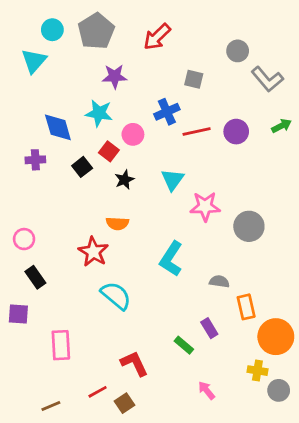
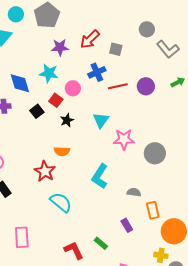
red arrow: (157, 37) -> (90, 39), moved
green rectangle: (184, 345) -> (101, 243), moved

